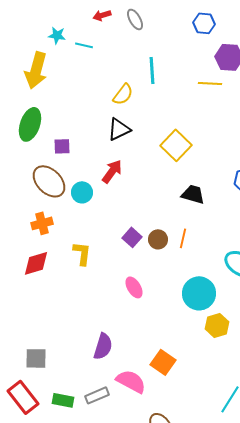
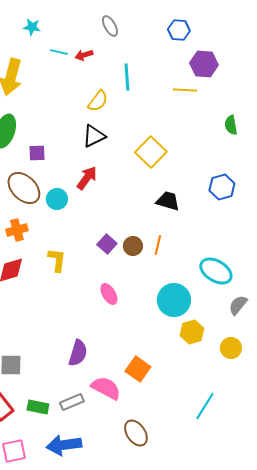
red arrow: (102, 15) -> (84, 55), moved
cyan star: (57, 35) -> (32, 27), moved

